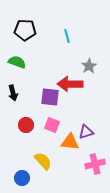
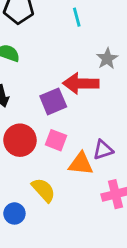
purple square: (50, 97) -> (53, 101), turned -30
red circle: (26, 125) -> (20, 140), size x1.5

